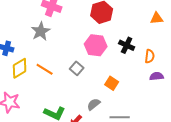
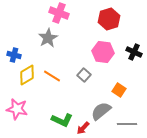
gray semicircle: (94, 104) -> (101, 111), size x1.5

